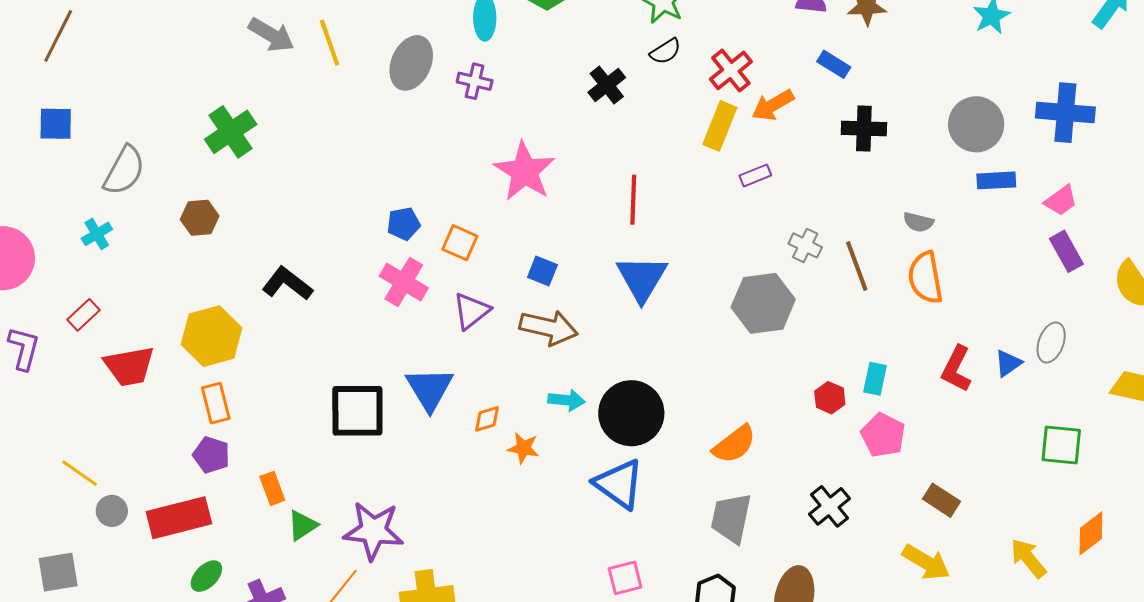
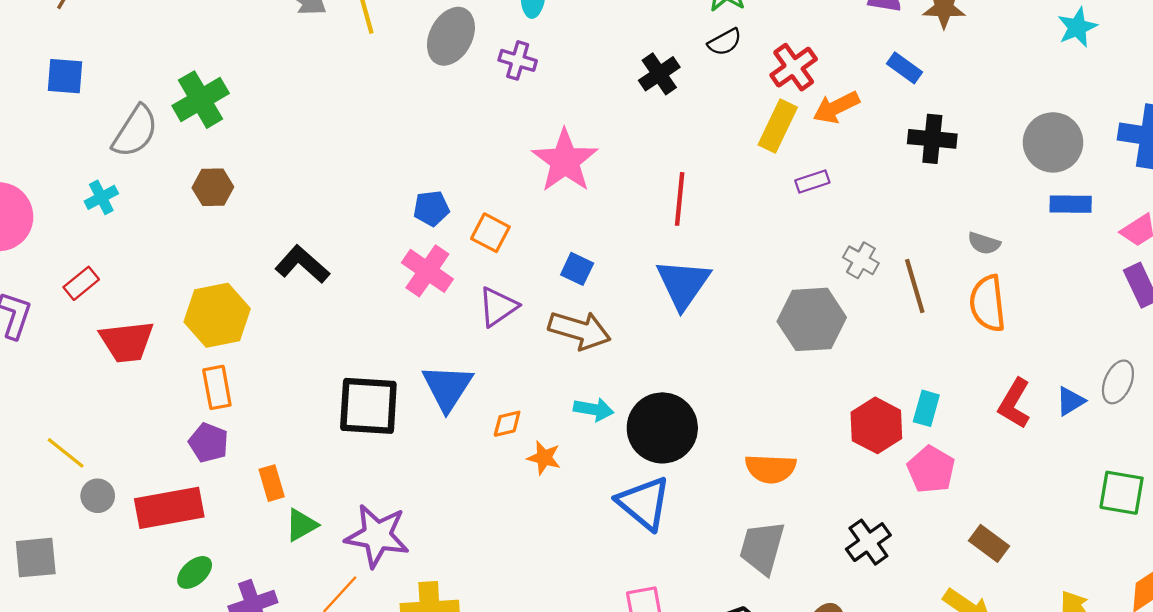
green cross: (231, 132) -> (201, 100), moved
red hexagon: (830, 398) -> (876, 425), size x1.6
orange semicircle: (734, 444) -> (771, 469), turned 36

